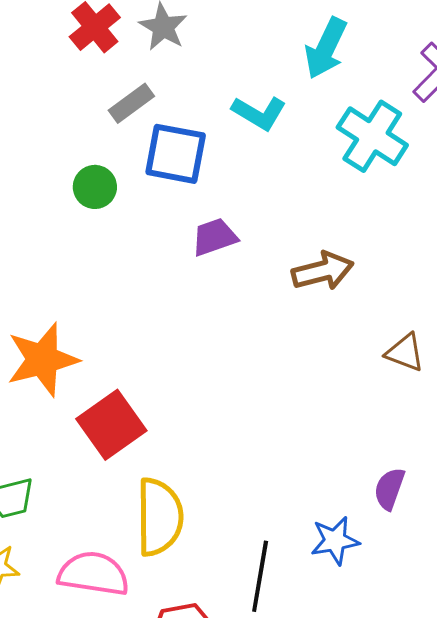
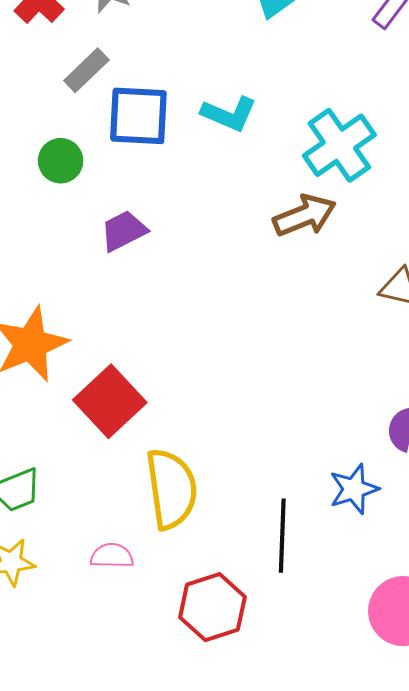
cyan L-shape: (259, 113) -> (229, 114), moved
cyan cross: (372, 136) -> (339, 145), moved, turned 30
purple trapezoid: (215, 237) -> (124, 231), moved
pink semicircle: (93, 574) -> (112, 556), size x0.6

